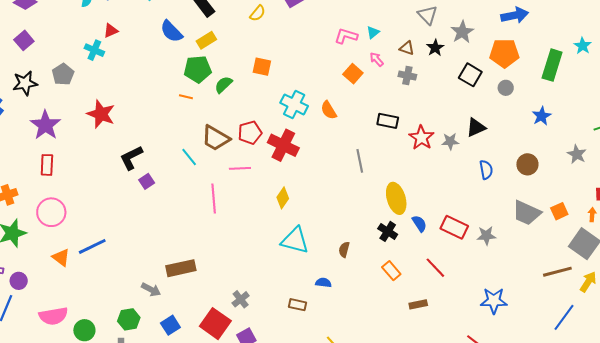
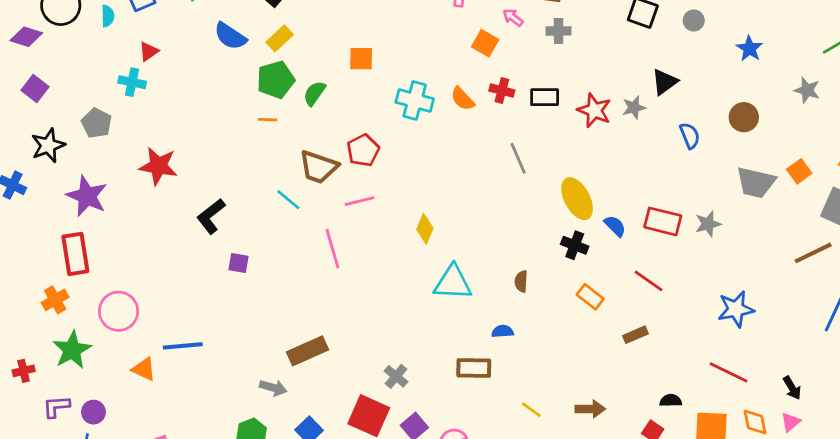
red cross: (283, 145) -> (502, 90), moved, size x0.6
red rectangle: (47, 165) -> (75, 254), moved, size x1.4
purple square: (147, 181) -> (239, 263), moved, turned -35
blue line: (92, 246) -> (183, 346), turned 32
brown rectangle: (297, 305) -> (474, 368), size x1.4

